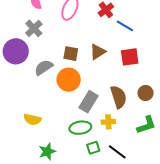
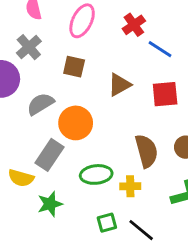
brown square: (71, 54) -> (74, 67), moved
gray rectangle: (88, 102) -> (50, 155), moved
green ellipse: (80, 128) -> (96, 174), moved
green star: (47, 151) -> (50, 204), moved

